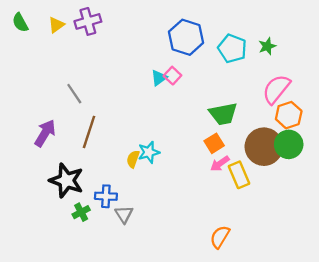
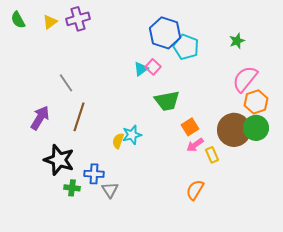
cyan pentagon: (232, 49) -> (186, 47), moved
green trapezoid: (223, 114) -> (167, 101), moved
yellow rectangle: (239, 175) -> (212, 155), size x0.7
green cross: (81, 212) -> (72, 188), turned 35
orange semicircle: (220, 237) -> (195, 190), moved

